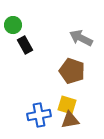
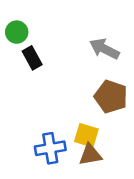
brown pentagon: (72, 71) -> (111, 97), moved

